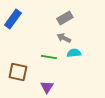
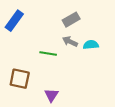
cyan semicircle: (74, 53) -> (91, 45), moved
green line: (49, 57) -> (48, 54), moved

